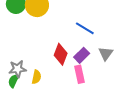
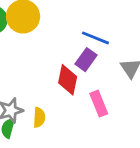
purple rectangle: (82, 55) -> (86, 60), moved

